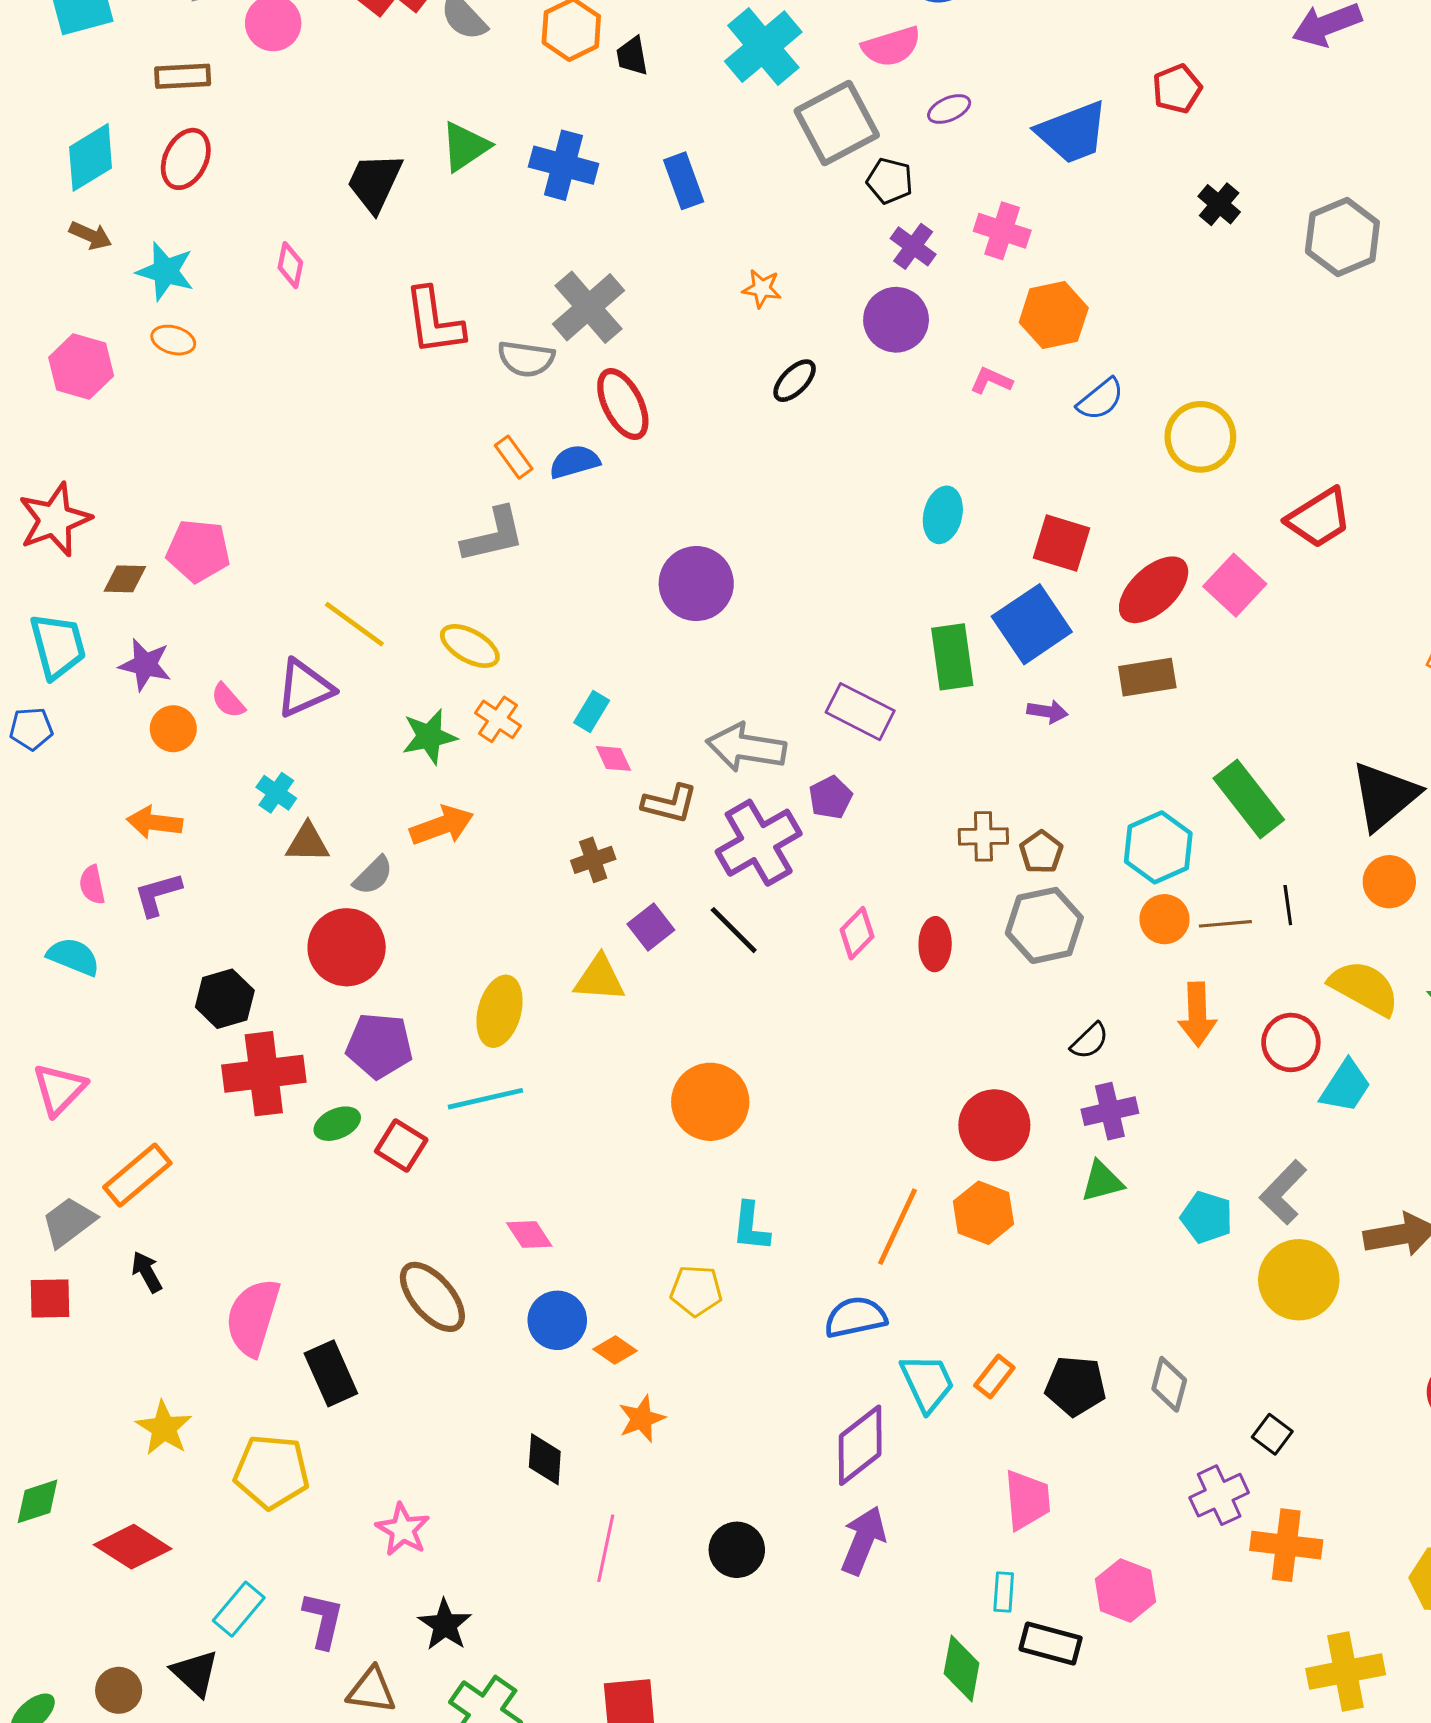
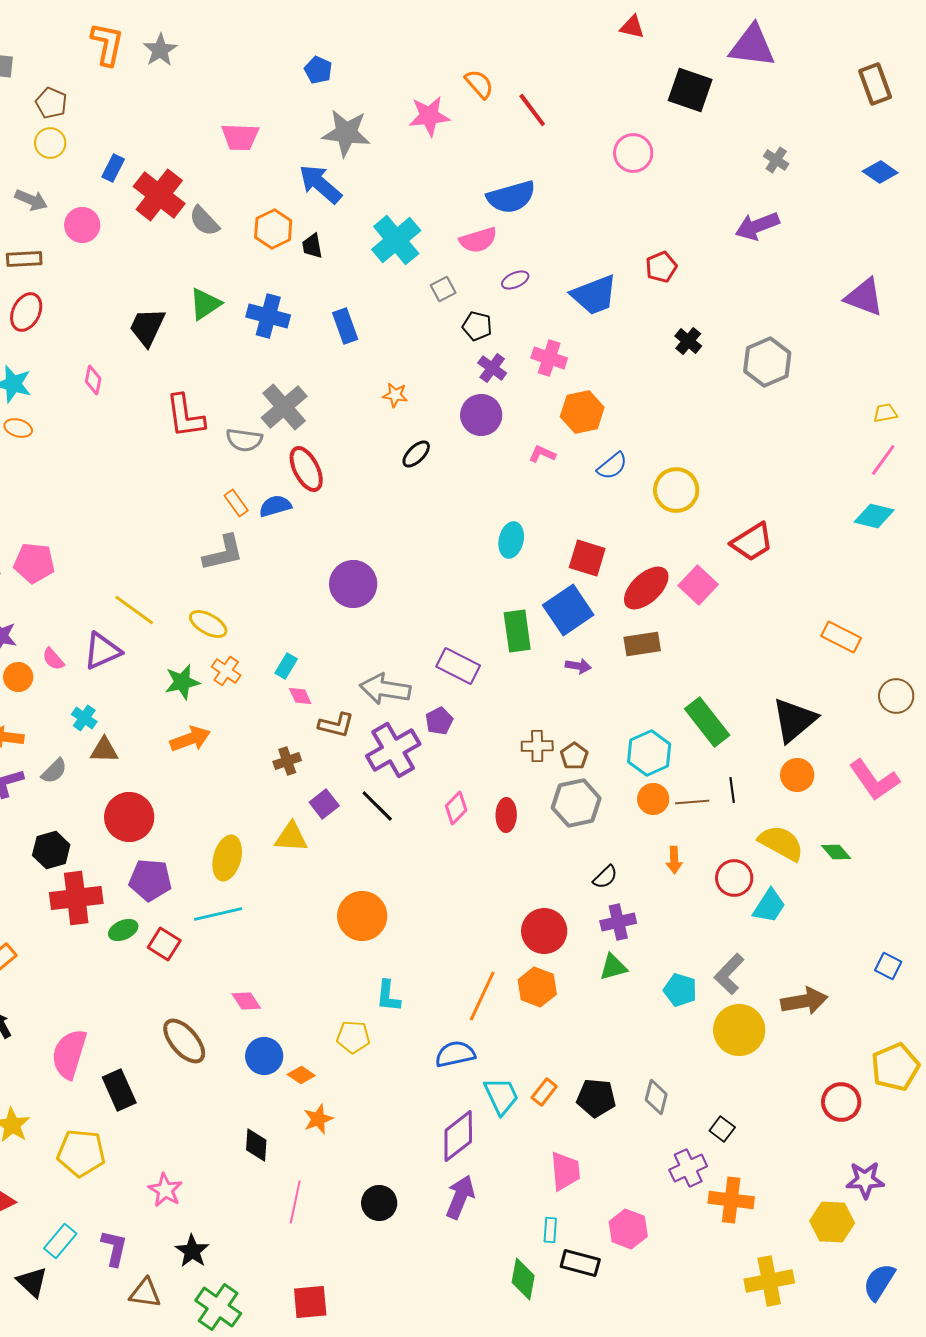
gray square: (837, 123) -> (443, 289), size x0.5
gray semicircle: (373, 875) -> (54, 771), moved
orange arrow: (1197, 1014) -> (674, 860), size x0.7

